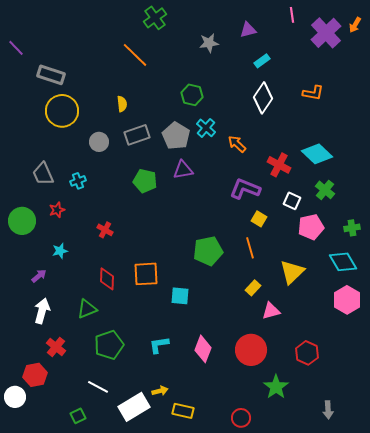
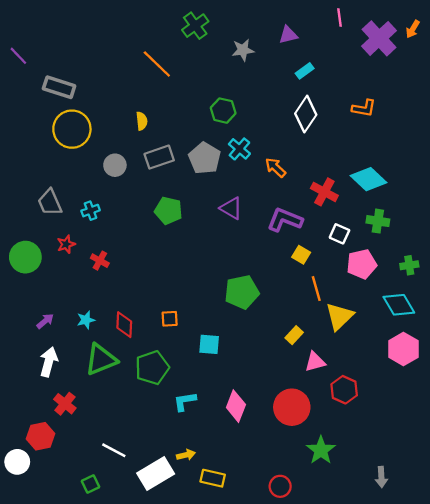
green cross: (155, 18) -> (195, 26), moved
purple triangle: (183, 170) -> (231, 208), moved, turned 40
green cross: (325, 190) -> (378, 221), turned -30
red cross: (105, 230) -> (100, 261), moved
orange line: (250, 248) -> (316, 289), moved
cyan star: (60, 251) -> (86, 320), moved
orange square: (146, 274) -> (170, 319), size x0.6
green triangle: (87, 309) -> (101, 359), size x1.4
green pentagon: (109, 345) -> (152, 368), moved
red hexagon: (307, 353) -> (344, 390), moved

